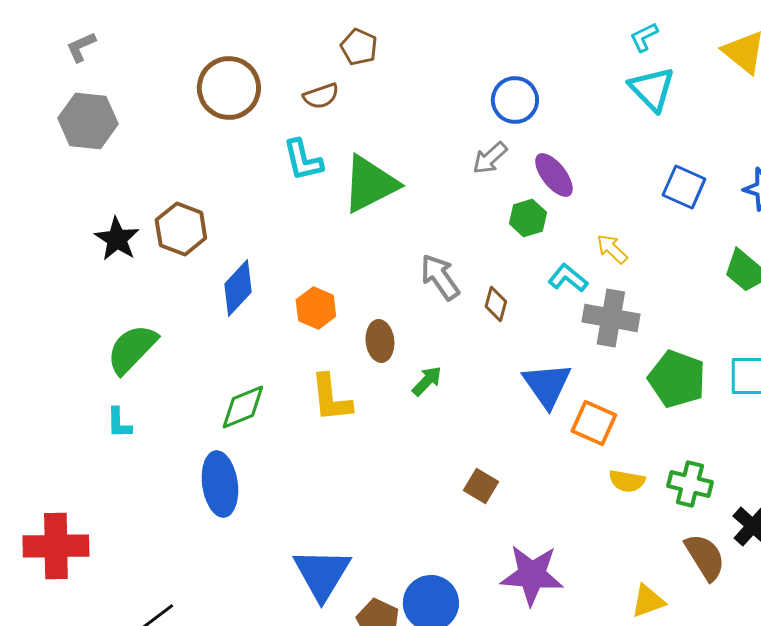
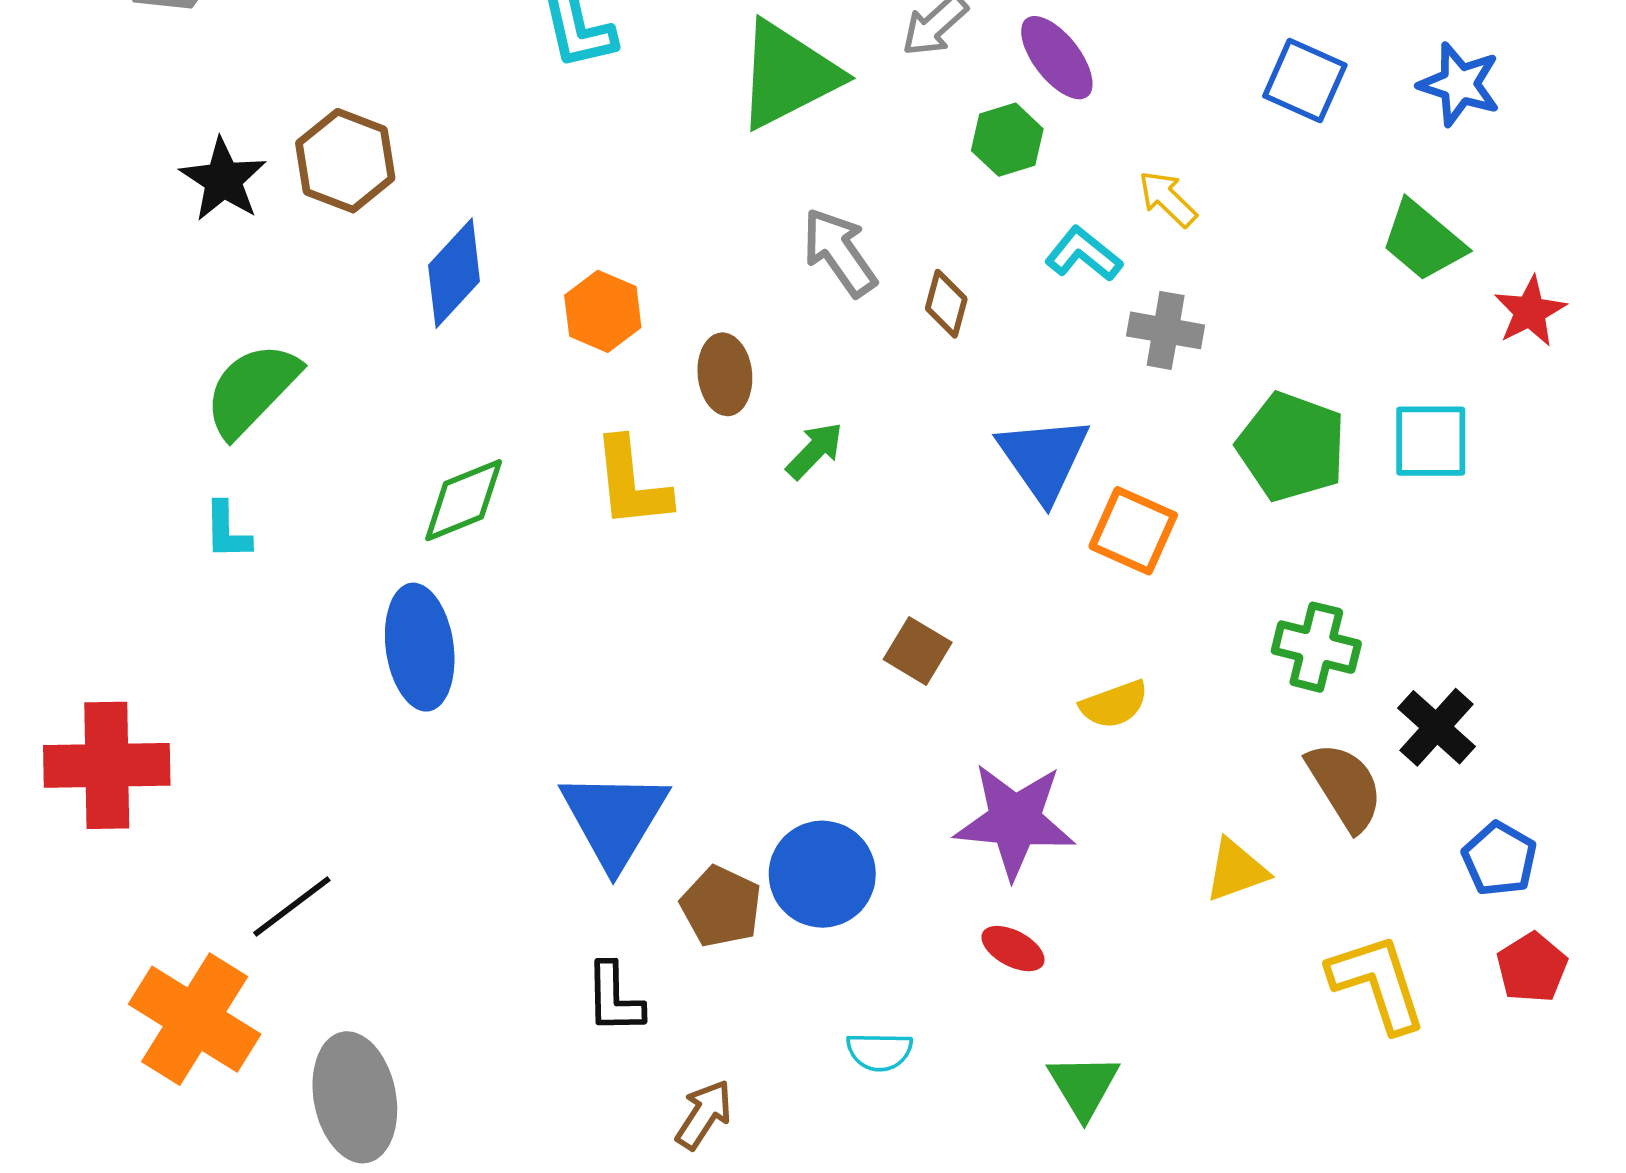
green triangle: (370, 184) -> (788, 75), moved
gray cross: (611, 318) -> (1166, 330), size x0.7
yellow semicircle: (627, 481) -> (1114, 704), moved, turned -30

